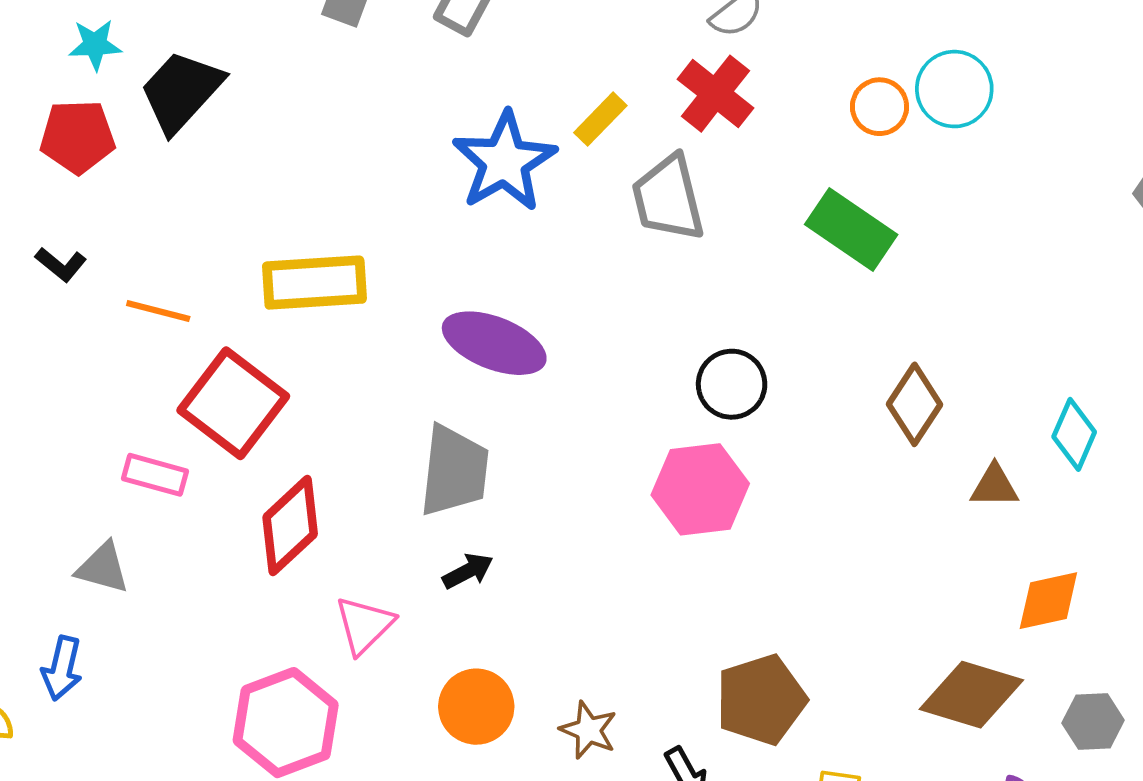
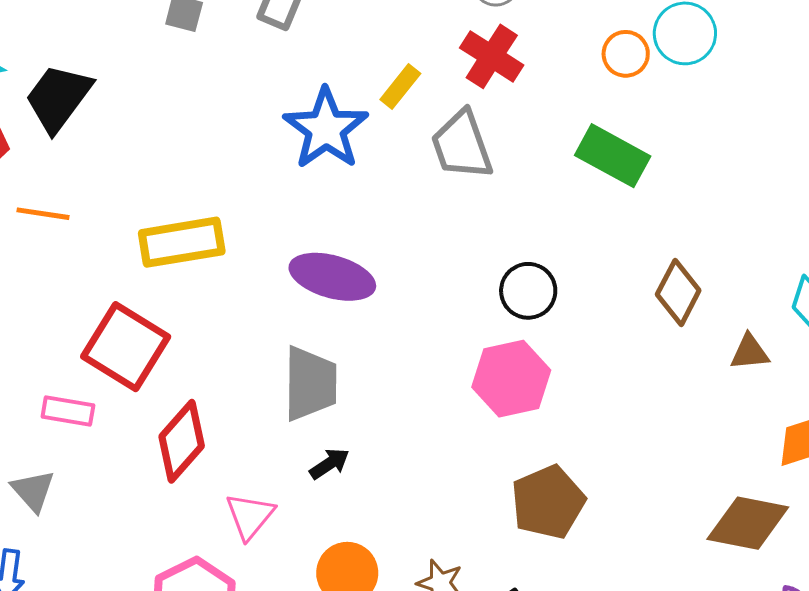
orange line: (158, 311) -> (43, 214), moved
gray triangle: (103, 568) -> (33, 491), turned 39
brown pentagon: (761, 700) -> (548, 502), moved

